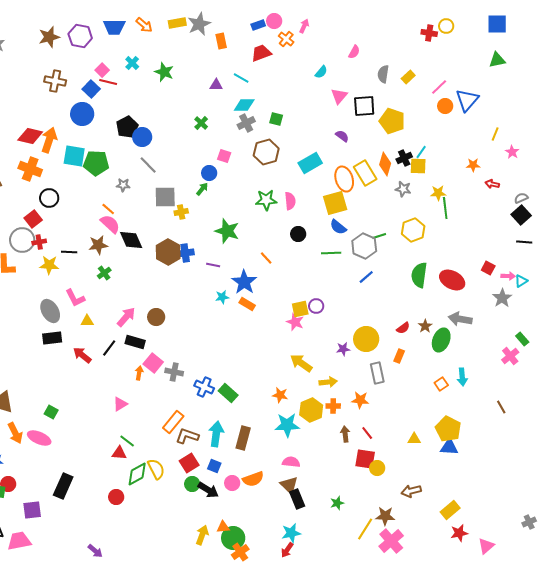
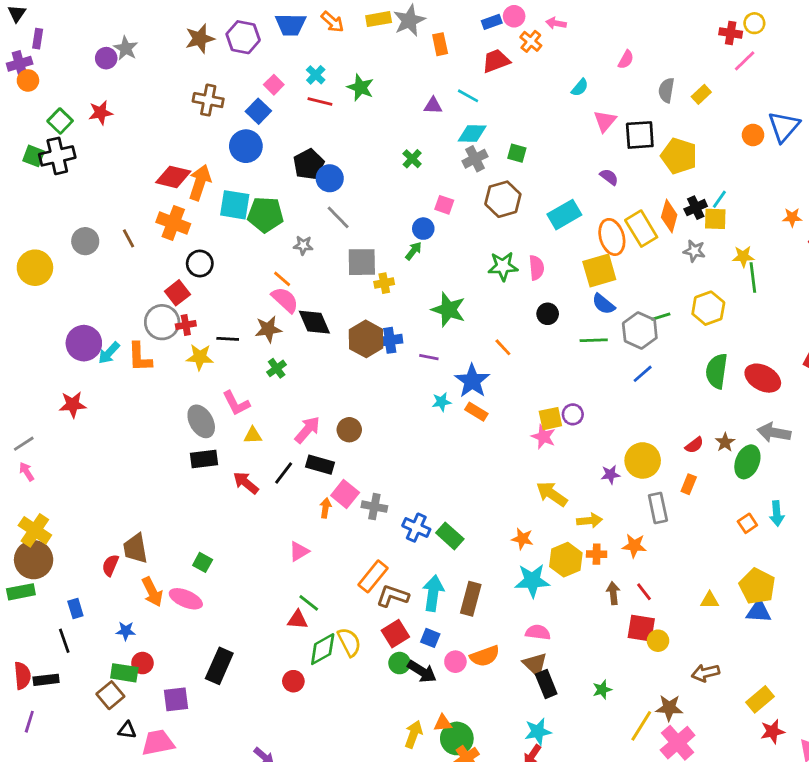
pink arrow: (304, 26) -> (556, 23), turned -104
red line: (108, 82) -> (320, 101), moved
pink line: (439, 87) -> (745, 61), moved

